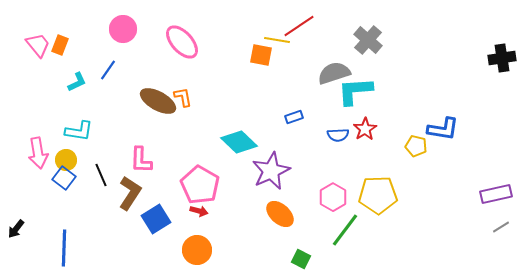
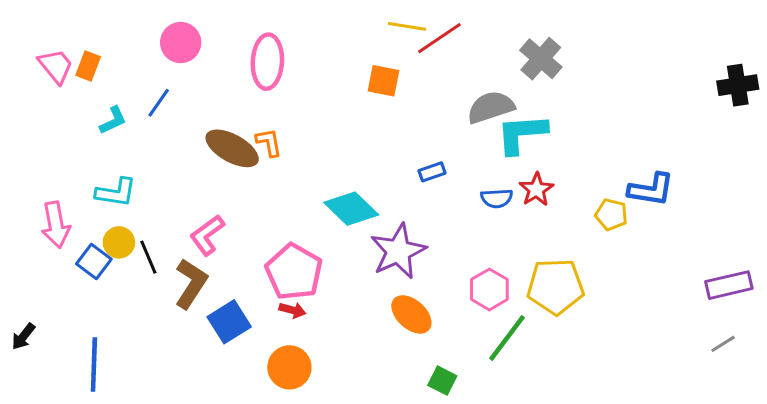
yellow line: (277, 40) -> (407, 26), moved
pink ellipse: (182, 42) -> (267, 62), turned 45
yellow circle: (66, 160) -> (119, 242), moved
pink L-shape: (141, 160) -> (207, 235), turned 52
gray line: (501, 227) -> (723, 344), moved

